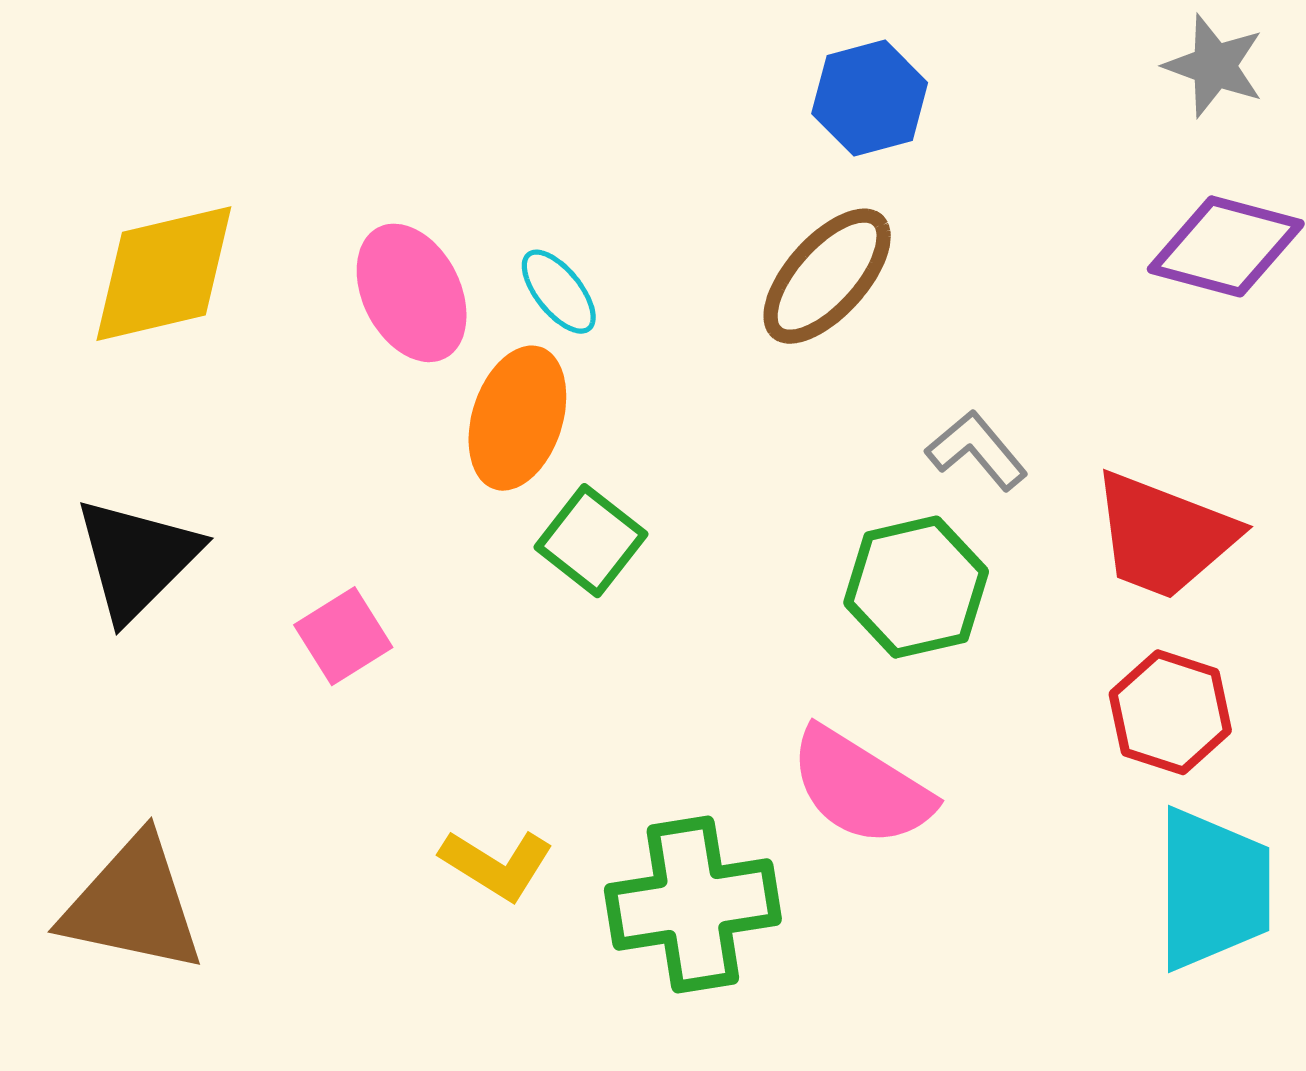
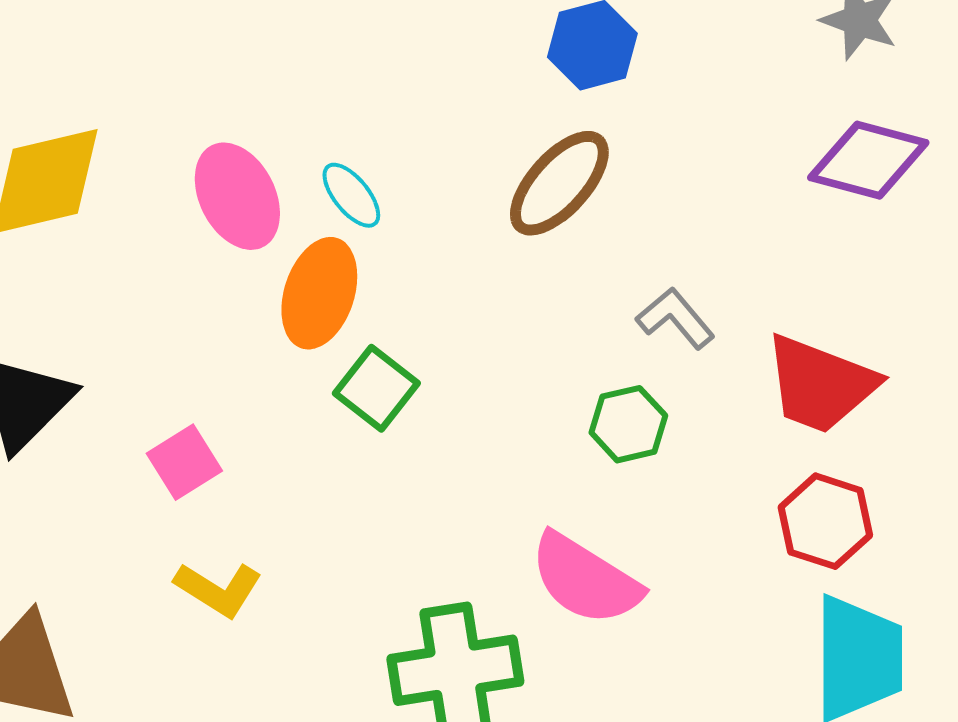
green hexagon: (916, 587) -> (628, 424), size x0.7
yellow L-shape: (497, 865) -> (218, 589), moved

